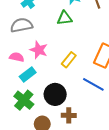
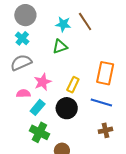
pink star: (39, 50) -> (43, 82), turned -30
black circle: (55, 94) -> (67, 108), moved
brown cross: (69, 115) -> (105, 130), moved

